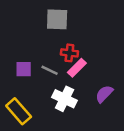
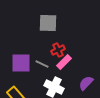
red cross: (69, 53) -> (58, 50), turned -32
purple square: (24, 69) -> (21, 63), size x1.5

